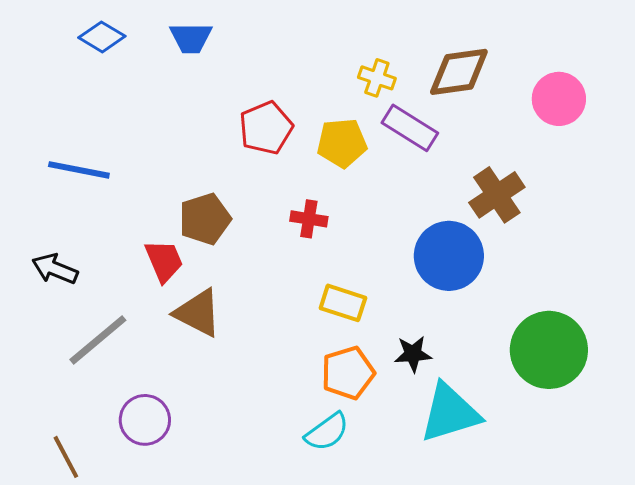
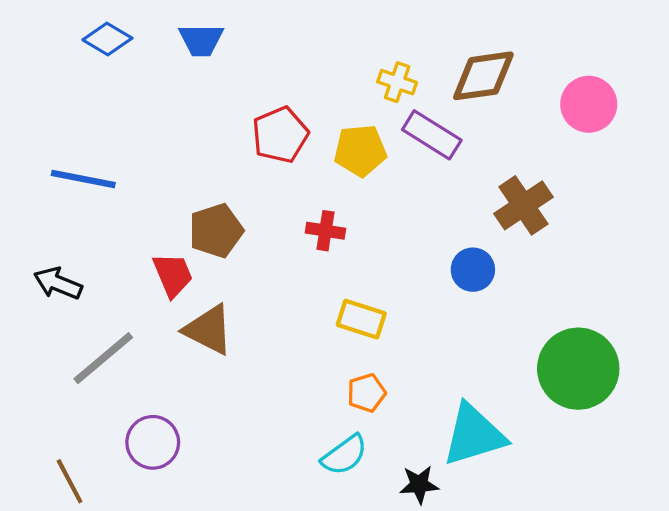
blue circle: (449, 256) -> (473, 270), size x0.6
black star: (413, 354) -> (419, 484), moved
orange pentagon: (348, 373) -> (367, 393), size x0.7

